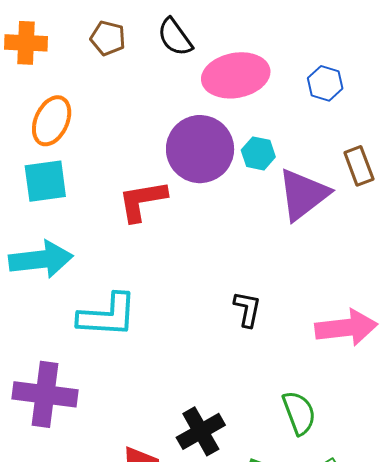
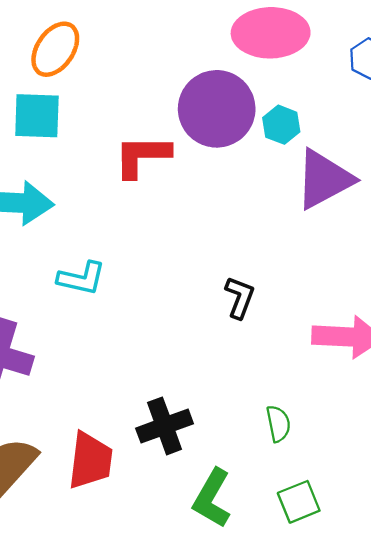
cyan L-shape: (107, 315) -> (81, 278), size x0.7
green semicircle: (299, 413) -> (278, 424), size x0.7

